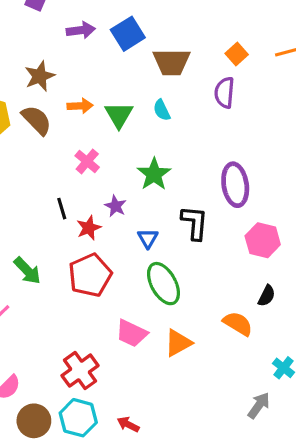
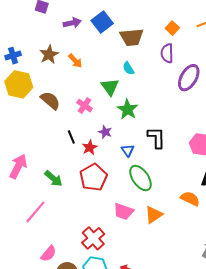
orange arrow: (80, 106) -> (75, 61), moved, turned 56
green triangle: (119, 115) -> (110, 87), moved
brown semicircle: (37, 120) -> (50, 101), moved
purple ellipse: (235, 185) -> (189, 78), moved, turned 44

